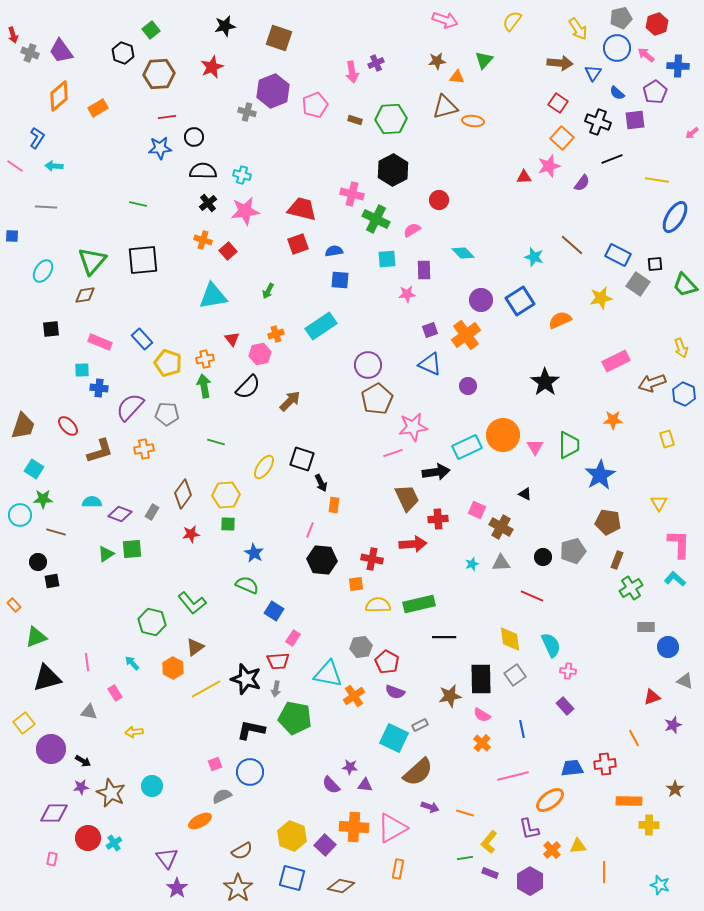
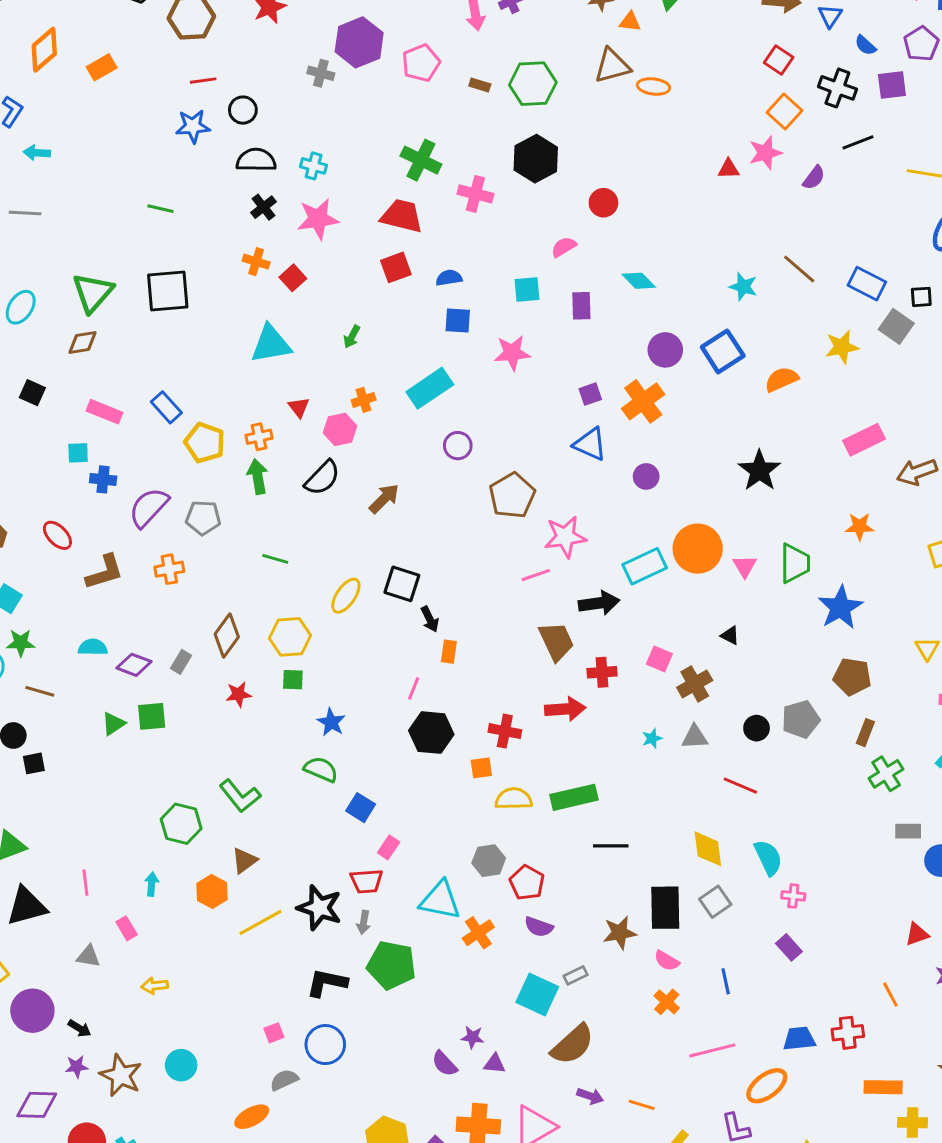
green cross: (376, 219) -> (421, 160), moved
pink star: (407, 294) -> (512, 353), moved, size x1.4
black square: (51, 329) -> (32, 393), turned 30
purple circle: (368, 365) -> (458, 446), moved, size x0.7
brown cross: (501, 527) -> (695, 684), turned 30
cyan arrow: (132, 663) -> (152, 884), turned 49

